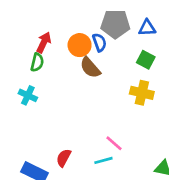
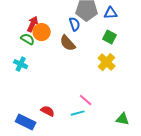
orange circle: (80, 45) -> (42, 32), moved
green semicircle: (37, 62) -> (28, 39), turned -72
yellow cross: (142, 93) -> (107, 62), turned 30
red semicircle: (64, 158) -> (48, 111), turned 88

